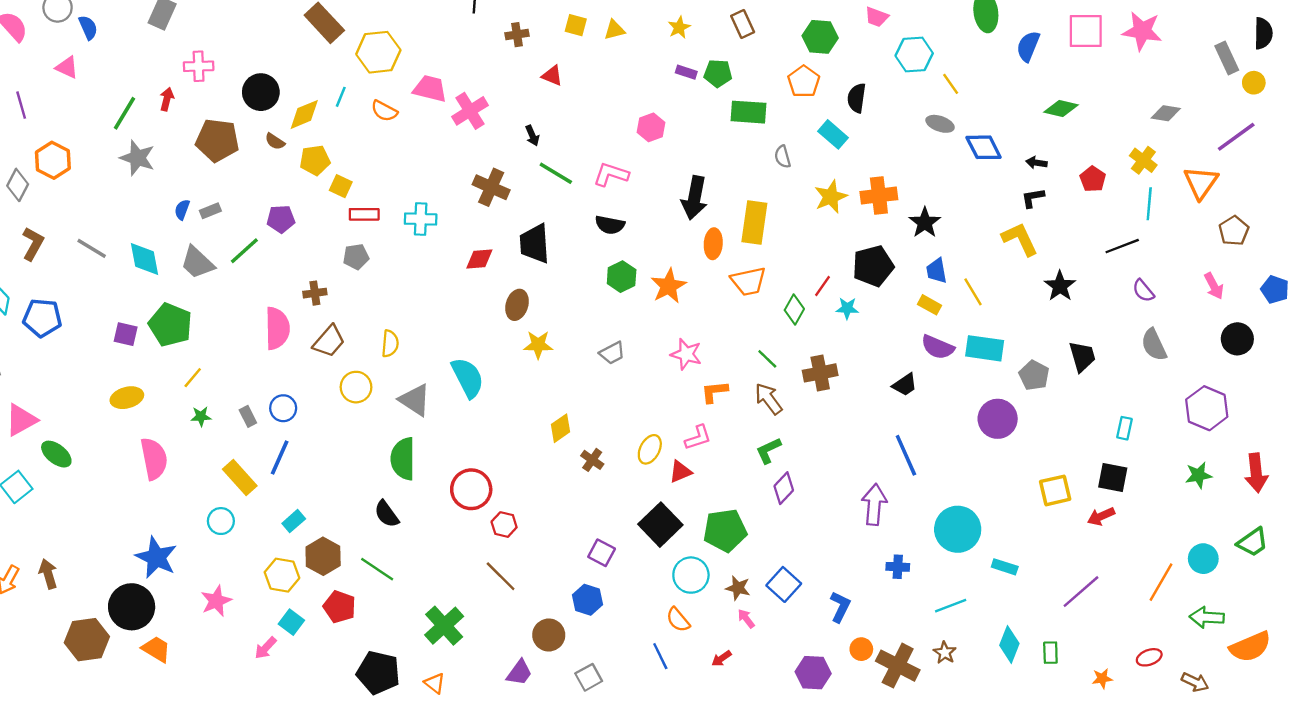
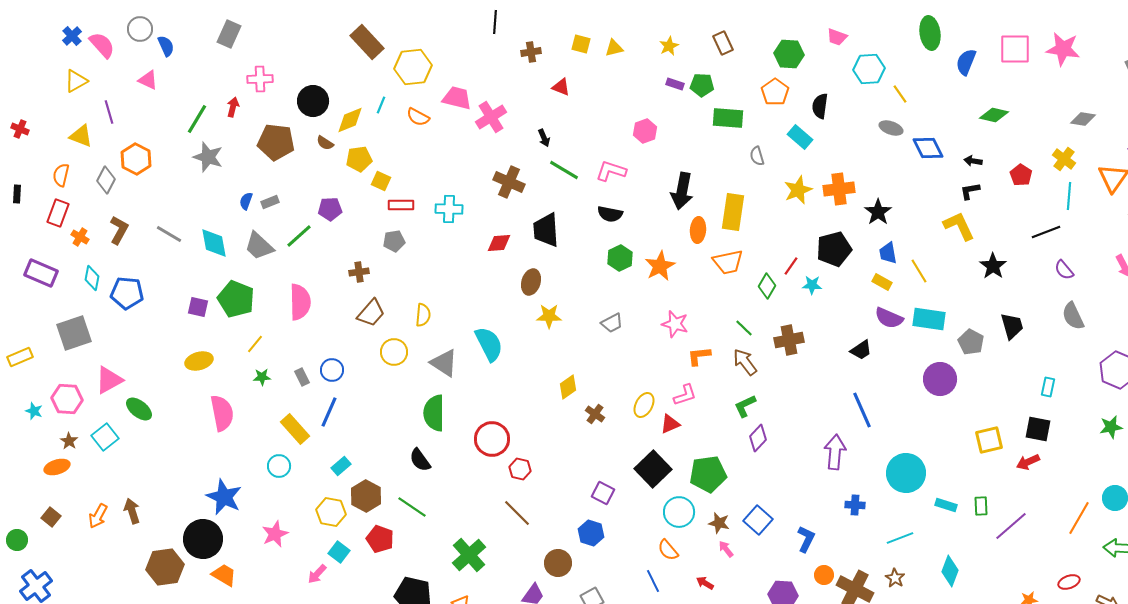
pink semicircle: (277, 328) -> (300, 302), moved
green rectangle: (1050, 653) -> (981, 506), moved
red arrow: (721, 659) -> (705, 583), turned 66

